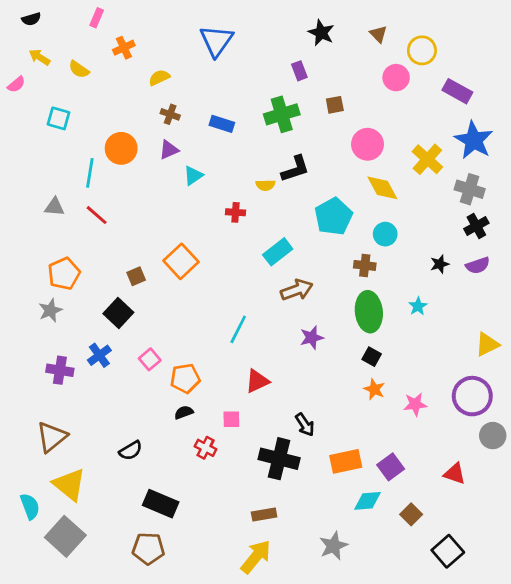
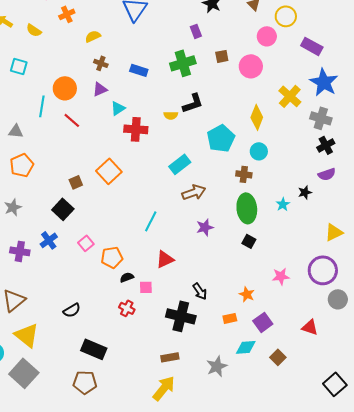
pink circle: (367, 144) -> (251, 66), moved
yellow diamond: (382, 188) -> (257, 117), turned 50
red cross: (235, 212) -> (136, 129), moved, size x1.6
red line: (97, 215) -> (72, 120), moved
black star: (440, 264) -> (305, 192), moved
orange pentagon: (64, 274) -> (22, 165), moved
orange star: (374, 389) -> (247, 294), moved
black semicircle: (184, 412) -> (127, 277), moved
orange rectangle: (346, 461) -> (230, 318), size x0.6
gray star: (333, 546) -> (217, 366), moved
black square: (448, 551) -> (335, 384), moved

